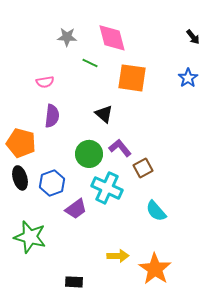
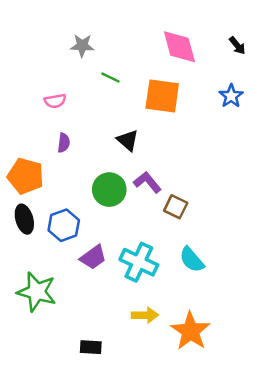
pink diamond: (112, 38) -> (179, 47), moved
purple semicircle: (52, 116) -> (64, 143), size x0.7
brown square: (143, 168) -> (176, 207), turned -36
cyan cross: (107, 188) -> (139, 262), moved

